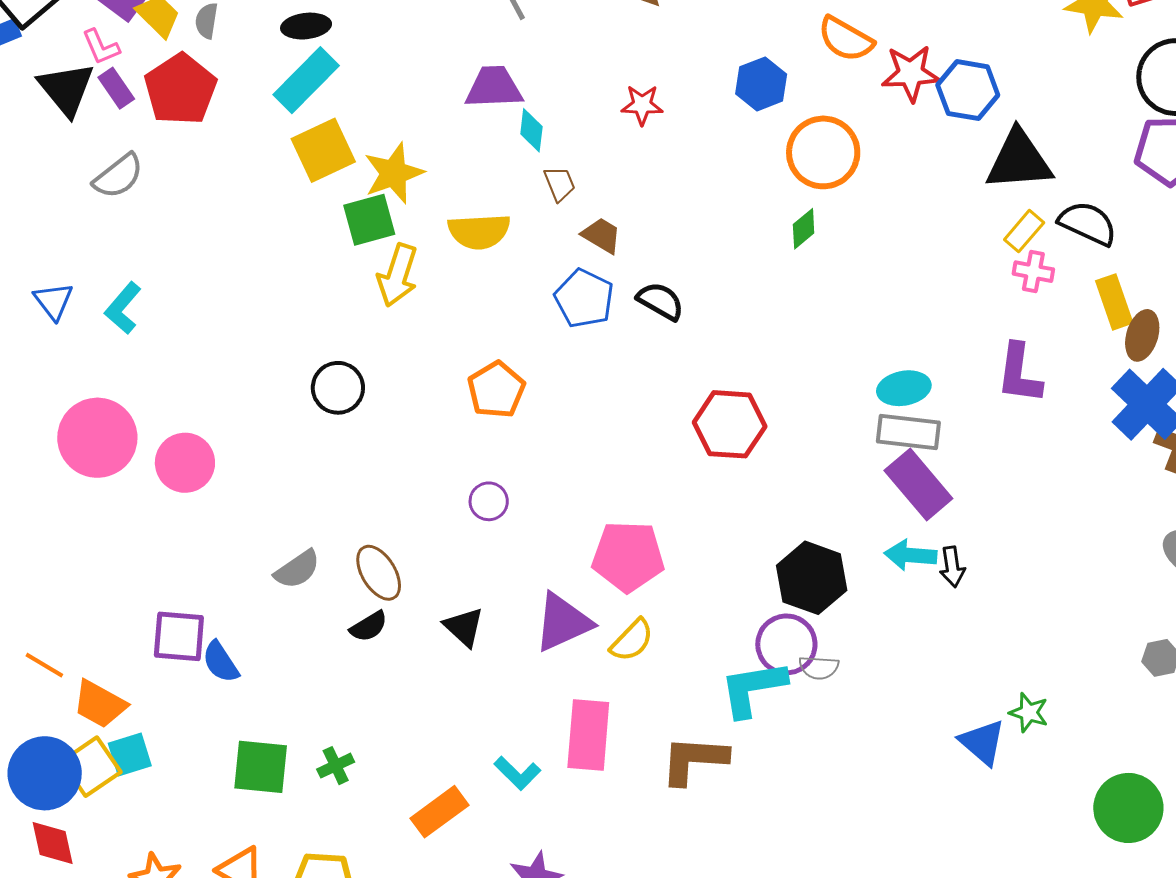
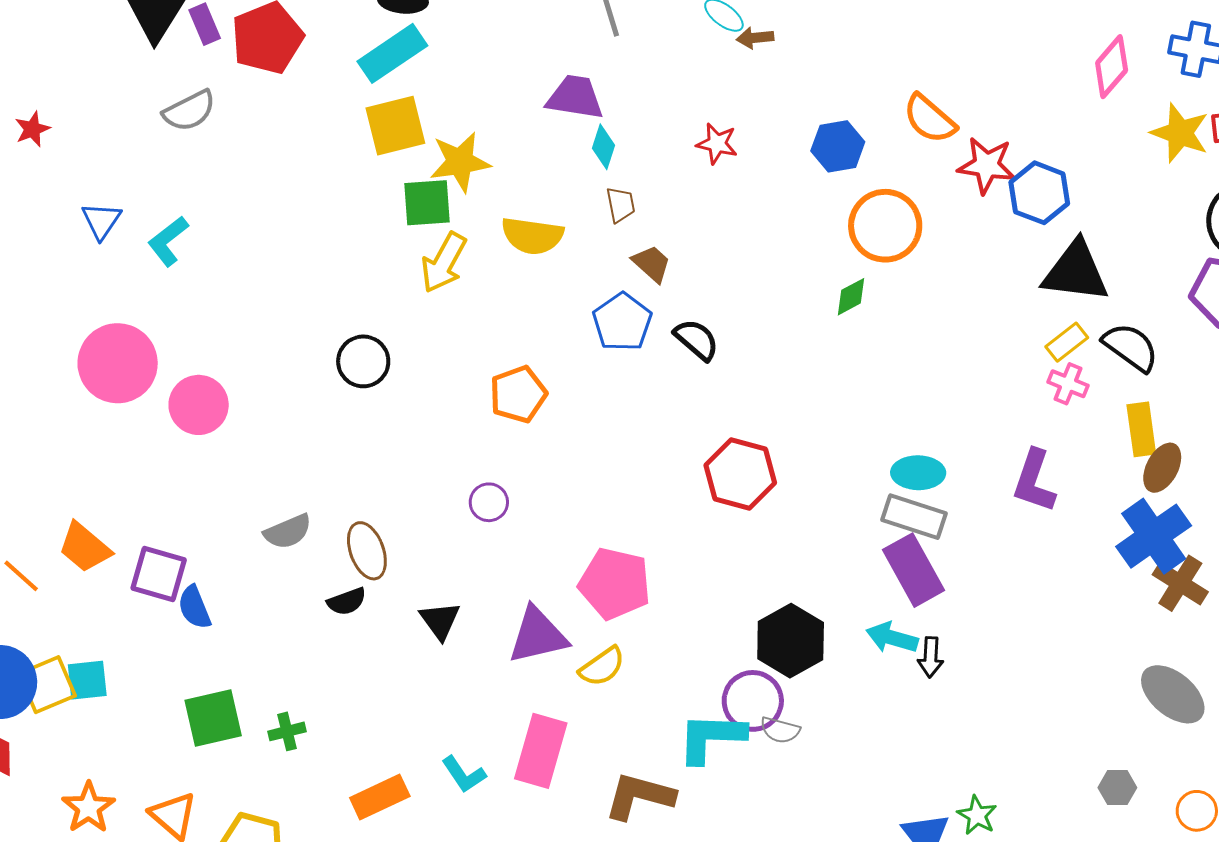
orange trapezoid: (100, 704) -> (85, 547), moved
green square: (261, 767) -> (213, 718), turned -30

